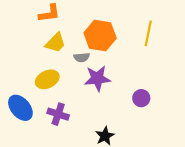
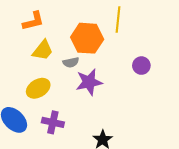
yellow line: (148, 33) -> (118, 20), moved
purple circle: (141, 98) -> (141, 66), moved

